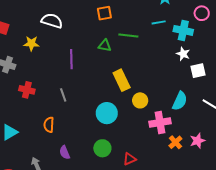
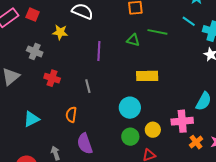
cyan line: (159, 22) -> (189, 21), turned 40
yellow rectangle: (122, 80) -> (147, 76), turned -70
yellow circle: (140, 100) -> (153, 130), moved
green circle: (102, 148) -> (130, 137), moved
purple semicircle: (65, 152) -> (85, 144), size x1.5

